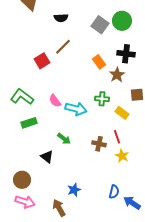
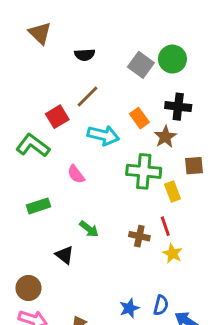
green L-shape: (22, 97) -> (33, 145), moved
green cross: (102, 99) -> (144, 171), size x1.6
cyan arrow: (76, 109) -> (103, 135), moved
yellow rectangle: (122, 113) -> (172, 192), turned 32
blue star: (74, 190) -> (129, 308), moved

